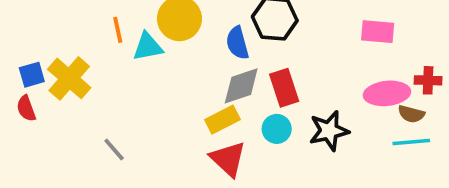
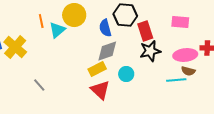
cyan triangle: (148, 47) -> (57, 30), turned -30
red rectangle: (284, 88) -> (145, 31), moved
brown semicircle: (411, 114) -> (188, 71), moved
black star: (329, 131) -> (150, 51), moved
cyan line: (411, 142) -> (176, 80), moved

